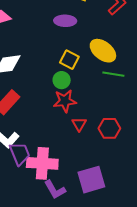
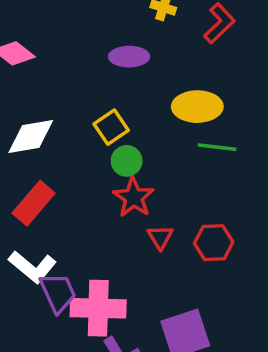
yellow ellipse: (103, 51) -> (197, 107), turned -36
yellow square: (69, 60) -> (111, 127), moved, turned 30
red star: (65, 101) -> (134, 197), turned -30

